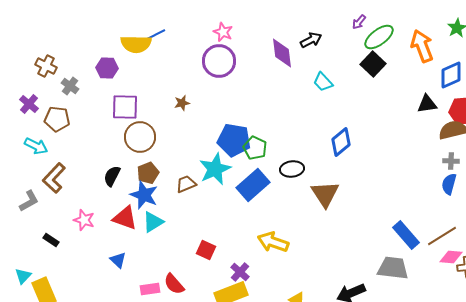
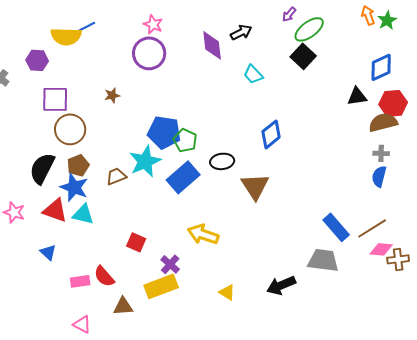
orange arrow: (422, 46) -> (368, 15), moved, size x0.6
black semicircle: (112, 176) -> (42, 168), size x1.5
cyan triangle: (153, 222) -> (83, 214), turned 45

